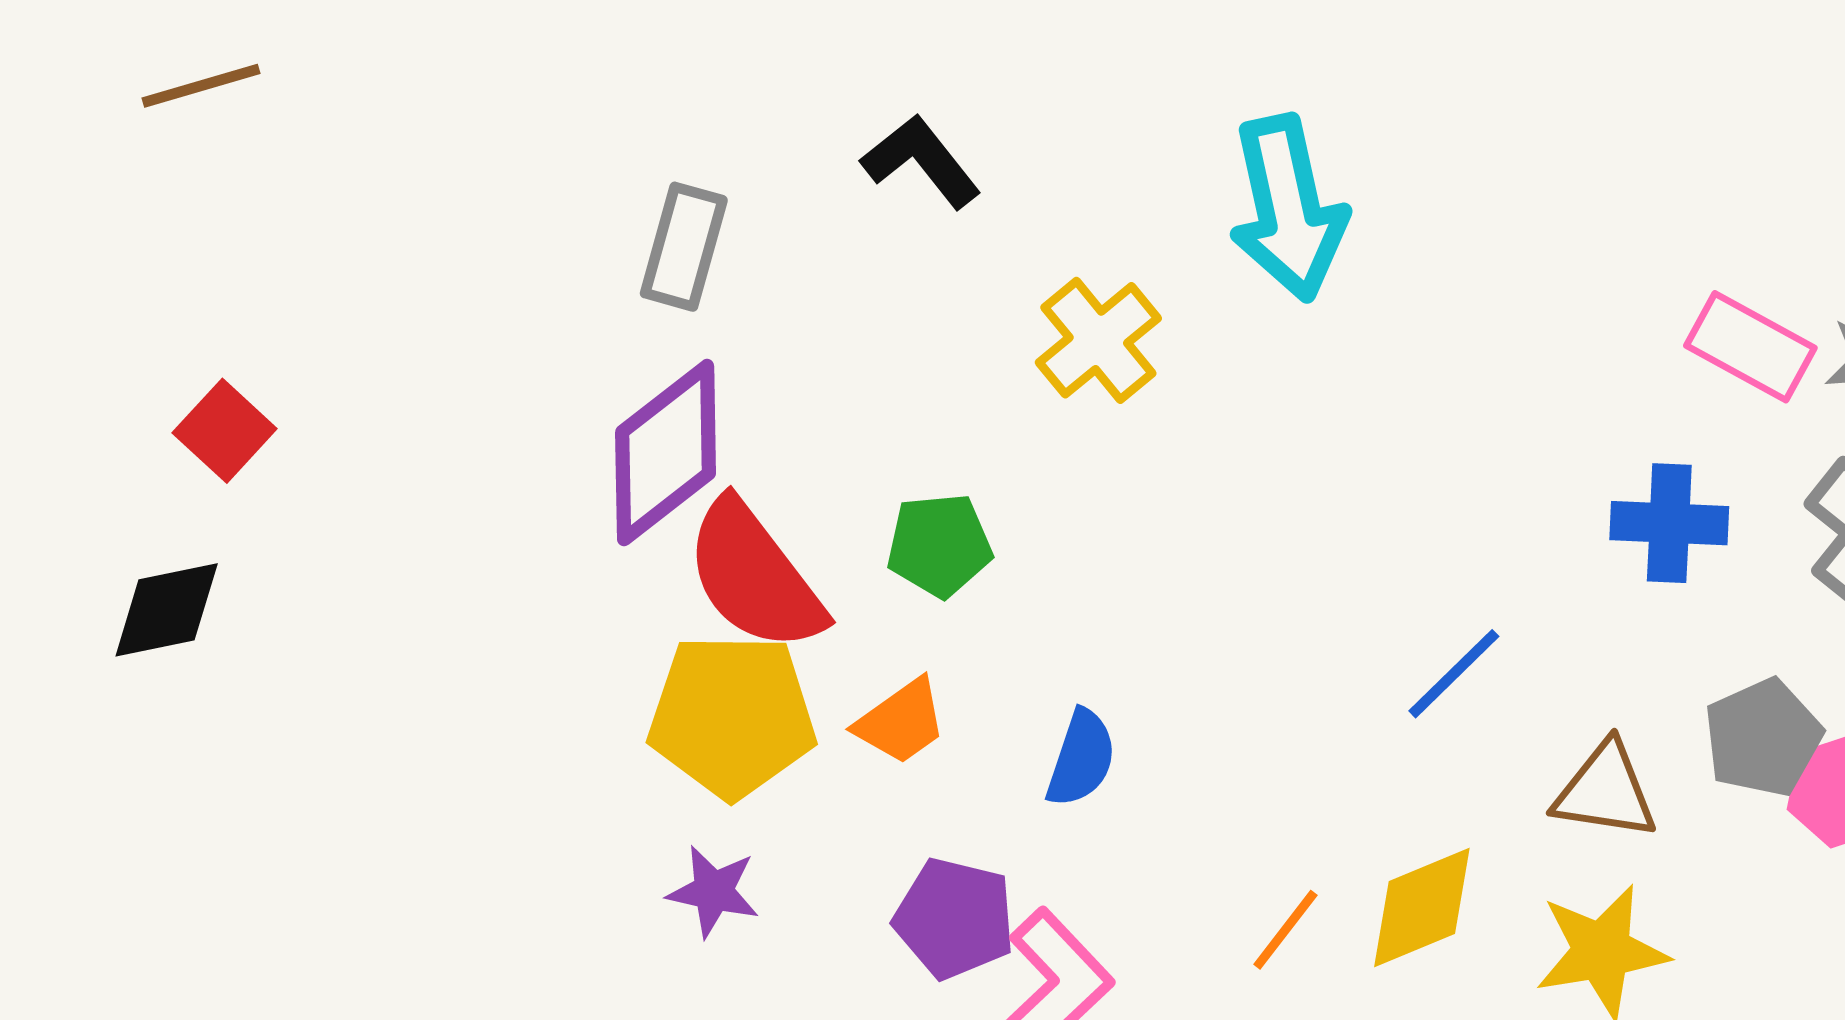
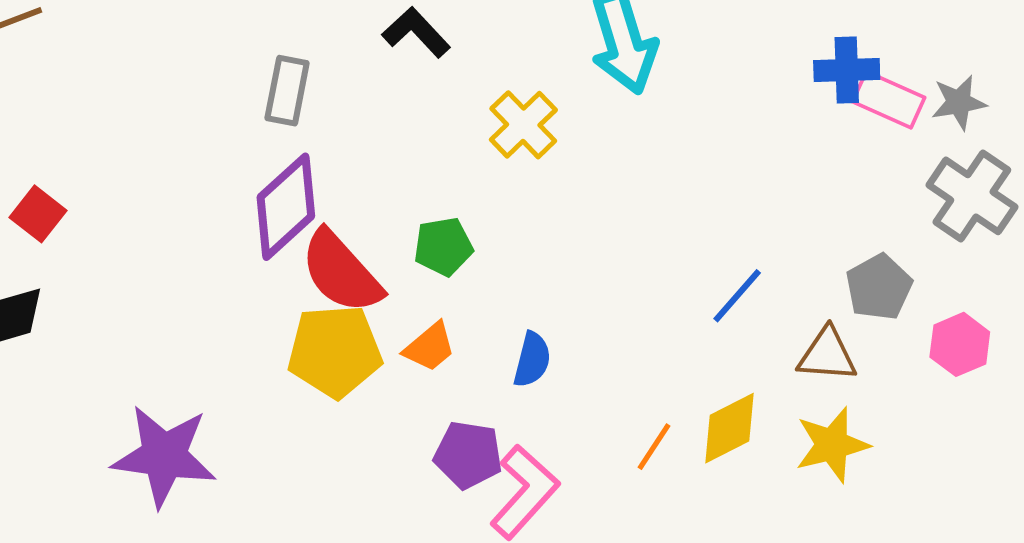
blue cross: (1669, 523) -> (847, 70), moved
gray pentagon: (1763, 738) -> (879, 287), moved
purple star: (713, 891) -> (164, 456), moved, size x2.0

